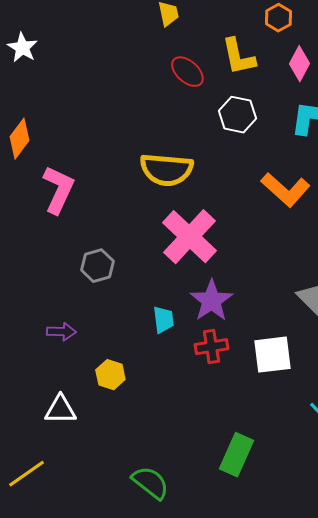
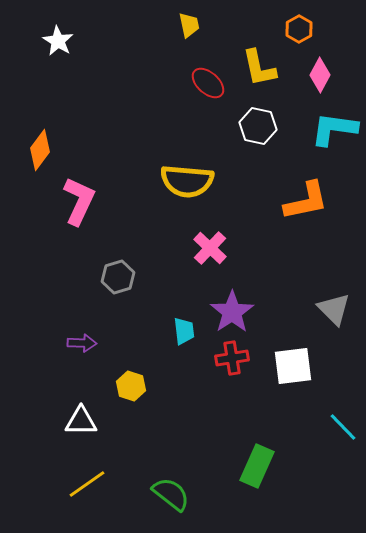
white star: (22, 48) -> (58, 41), moved
orange L-shape: (285, 190) -> (306, 201), turned -54
pink cross: (189, 237) -> (210, 248), size x0.6
yellow line: (26, 474) -> (87, 484), moved

